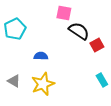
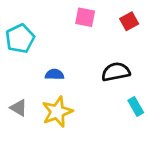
black semicircle: (79, 31) -> (116, 72), moved, turned -45
red square: (97, 45) -> (129, 21), moved

